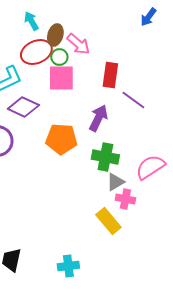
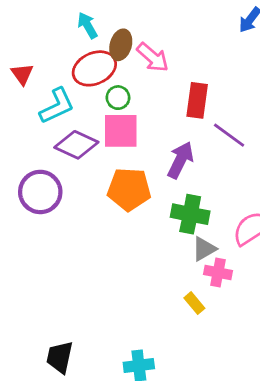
green circle: (59, 57) -> (118, 98), moved
pink square: (61, 78) -> (121, 131), moved
yellow rectangle: (108, 221) -> (194, 303), size x0.6

